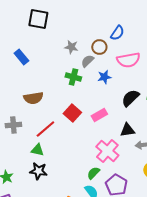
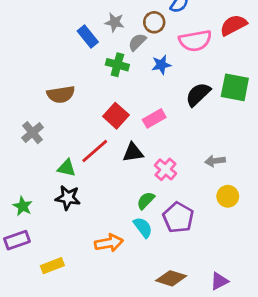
blue rectangle: (21, 57) -> (88, 36), moved
gray cross: (13, 125) -> (33, 133), turned -35
red line: (45, 129) -> (95, 151), moved
black triangle: (127, 130) -> (133, 152), moved
pink cross: (107, 151) -> (165, 169), size x0.7

